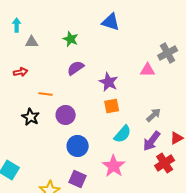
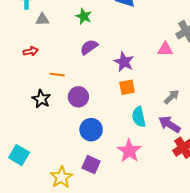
cyan semicircle: (123, 134) -> (139, 117), turned 126
purple arrow: (152, 141) -> (169, 124), turned 85

